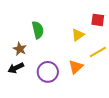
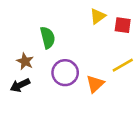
yellow triangle: (78, 35) -> (98, 16), moved
purple circle: (48, 72) -> (65, 73), moved

